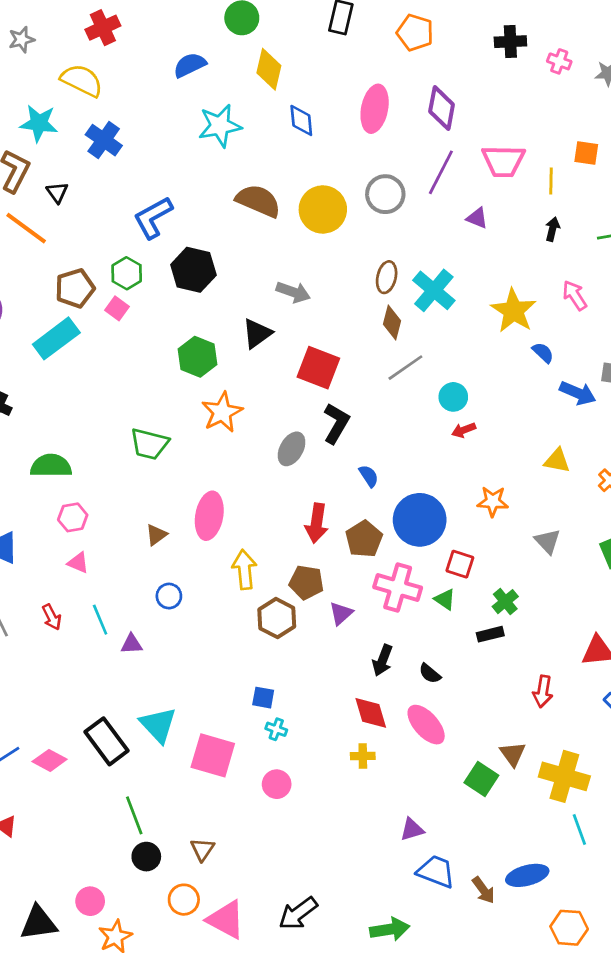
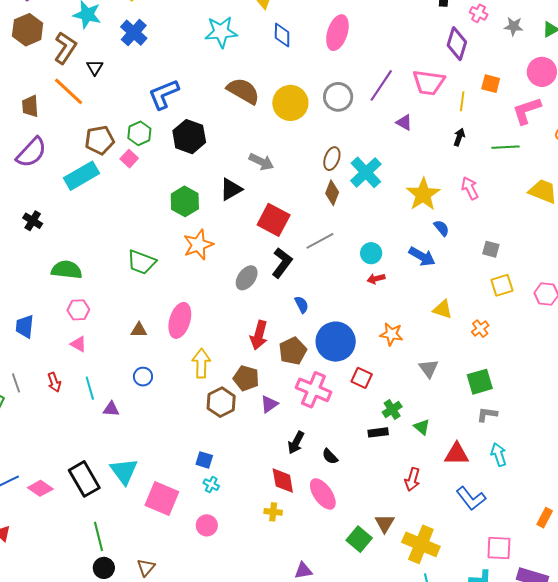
purple diamond: (442, 108) -> (457, 44), moved
gray line: (405, 368) -> (320, 241), moved
blue arrow: (578, 393) -> (422, 256), moved
brown triangle: (156, 535) -> (139, 330), turned 30
green triangle: (445, 599) -> (422, 427), moved

